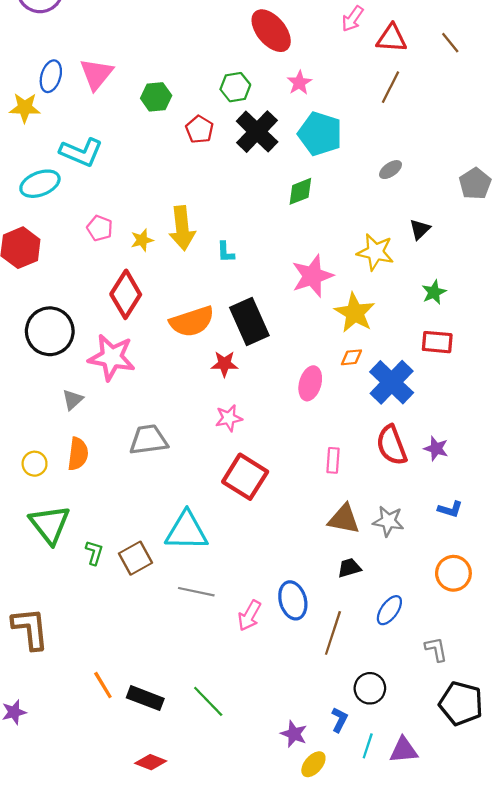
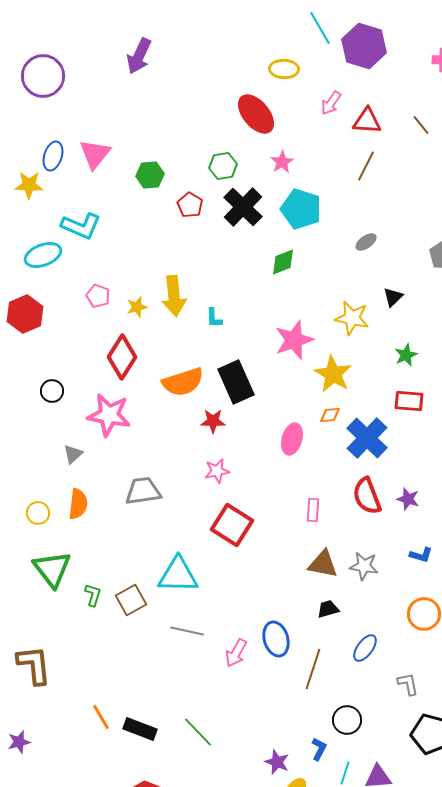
black circle: (50, 331) -> (52, 391), size x0.5

